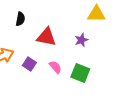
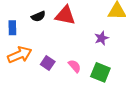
black semicircle: (20, 19) -> (38, 16), turned 56
red triangle: (46, 37) -> (65, 15), moved

